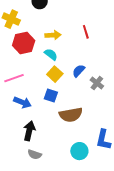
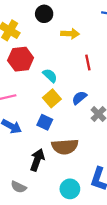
red line: (86, 32) -> (88, 62), moved
yellow arrow: (53, 35) -> (70, 34), moved
black arrow: (29, 131) -> (37, 160), moved

